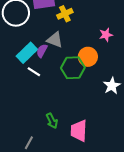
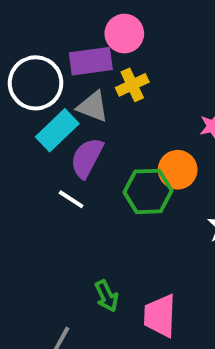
gray triangle: (55, 40) -> (93, 107), moved
purple semicircle: (42, 51) -> (87, 158), size x1.5
cyan rectangle: (27, 53) -> (57, 130), moved

